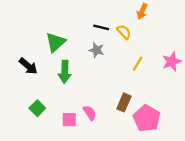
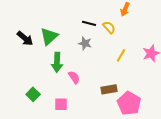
black arrow: (28, 66) -> (25, 38), moved
brown rectangle: (124, 102) -> (109, 89), turned 56
pink semicircle: (90, 113) -> (74, 77), moved

